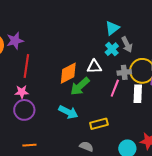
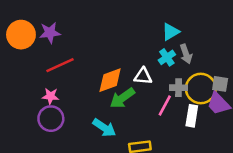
red line: (26, 66) -> (60, 65), turned 50

